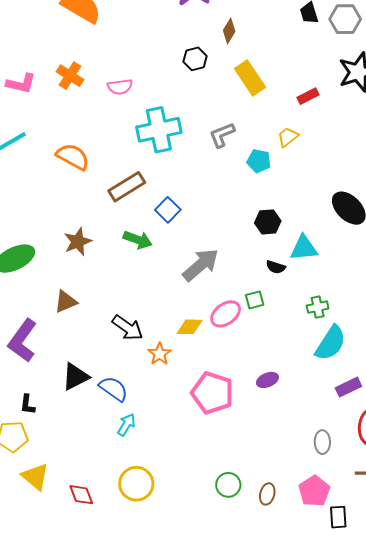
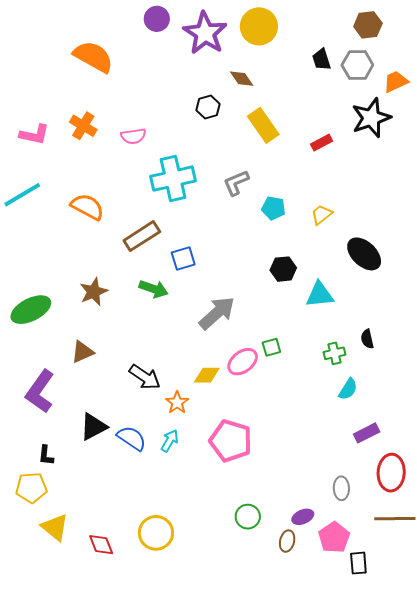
brown diamond: (229, 31) -> (242, 79), turned -65
yellow trapezoid: (288, 137) -> (322, 215), moved
blue square: (168, 210) -> (183, 258), turned 30
black semicircle: (276, 267) -> (367, 339), moved, turned 60
cyan semicircle: (331, 343) -> (348, 389), size x0.6
purple ellipse: (267, 380) -> (303, 517), moved
cyan arrow: (126, 425) -> (170, 441), moved
green circle: (228, 485) -> (248, 517), moved

